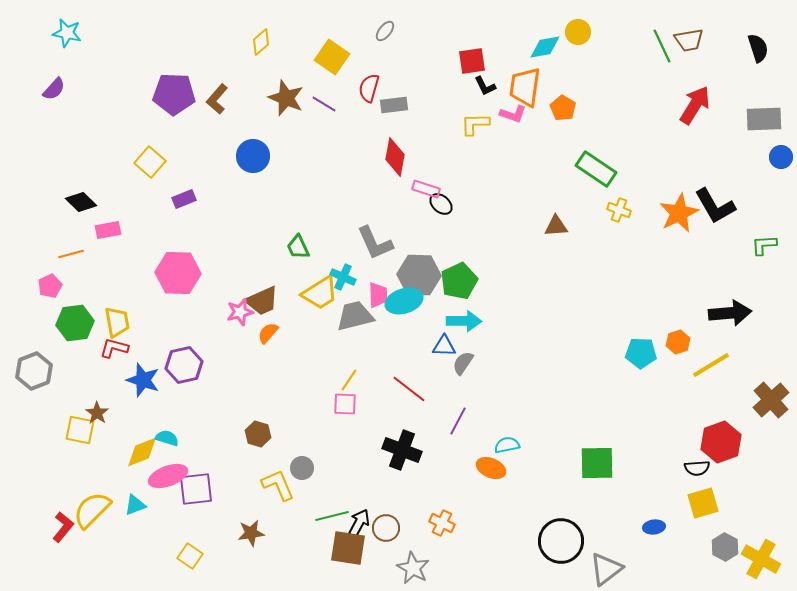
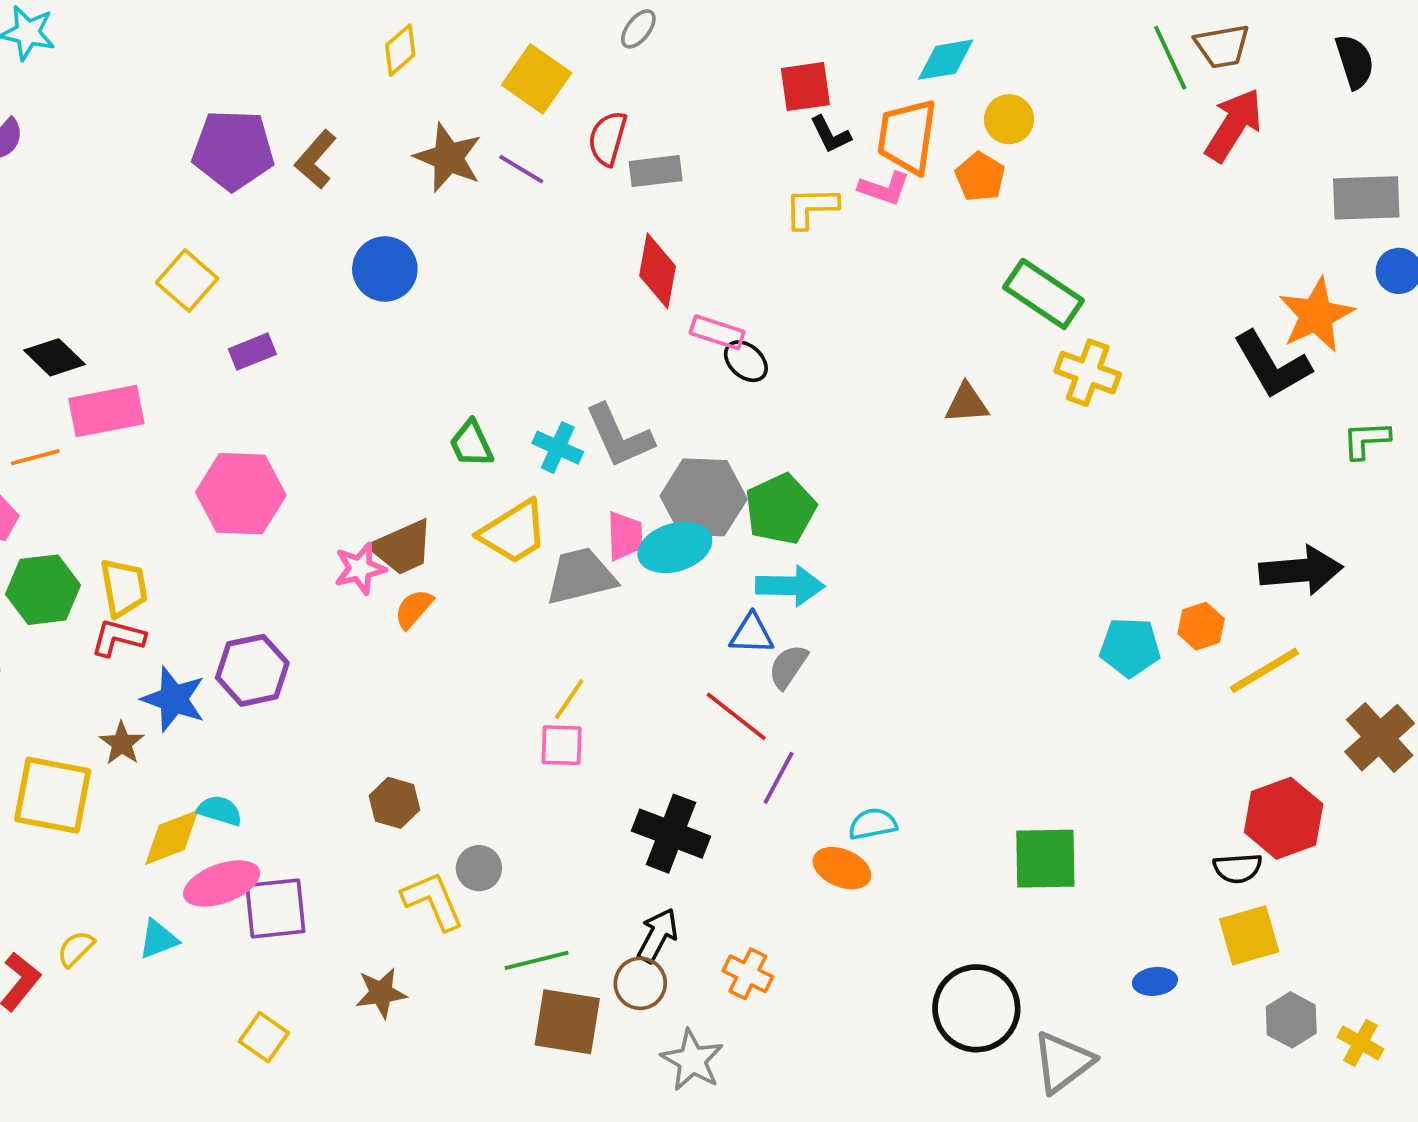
yellow circle: (578, 32) -> (1009, 119), moved
red arrow: (695, 105) -> (1234, 125), moved
yellow cross: (619, 210) -> (1088, 373), size x1.4
orange star: (679, 213) -> (1316, 315), moved
pink rectangle: (108, 230) -> (106, 411), size x1.5
cyan cross: (343, 277) -> (558, 448), moved
red line: (409, 389) -> (736, 716), moved
brown star: (97, 413) -> (122, 743), moved
yellow square: (80, 430) -> (53, 795), size x1.4
yellow semicircle: (92, 510) -> (76, 949), size x0.5
black arrow: (359, 523) -> (658, 935), moved
yellow cross: (761, 559) -> (1360, 1043), size x0.6

